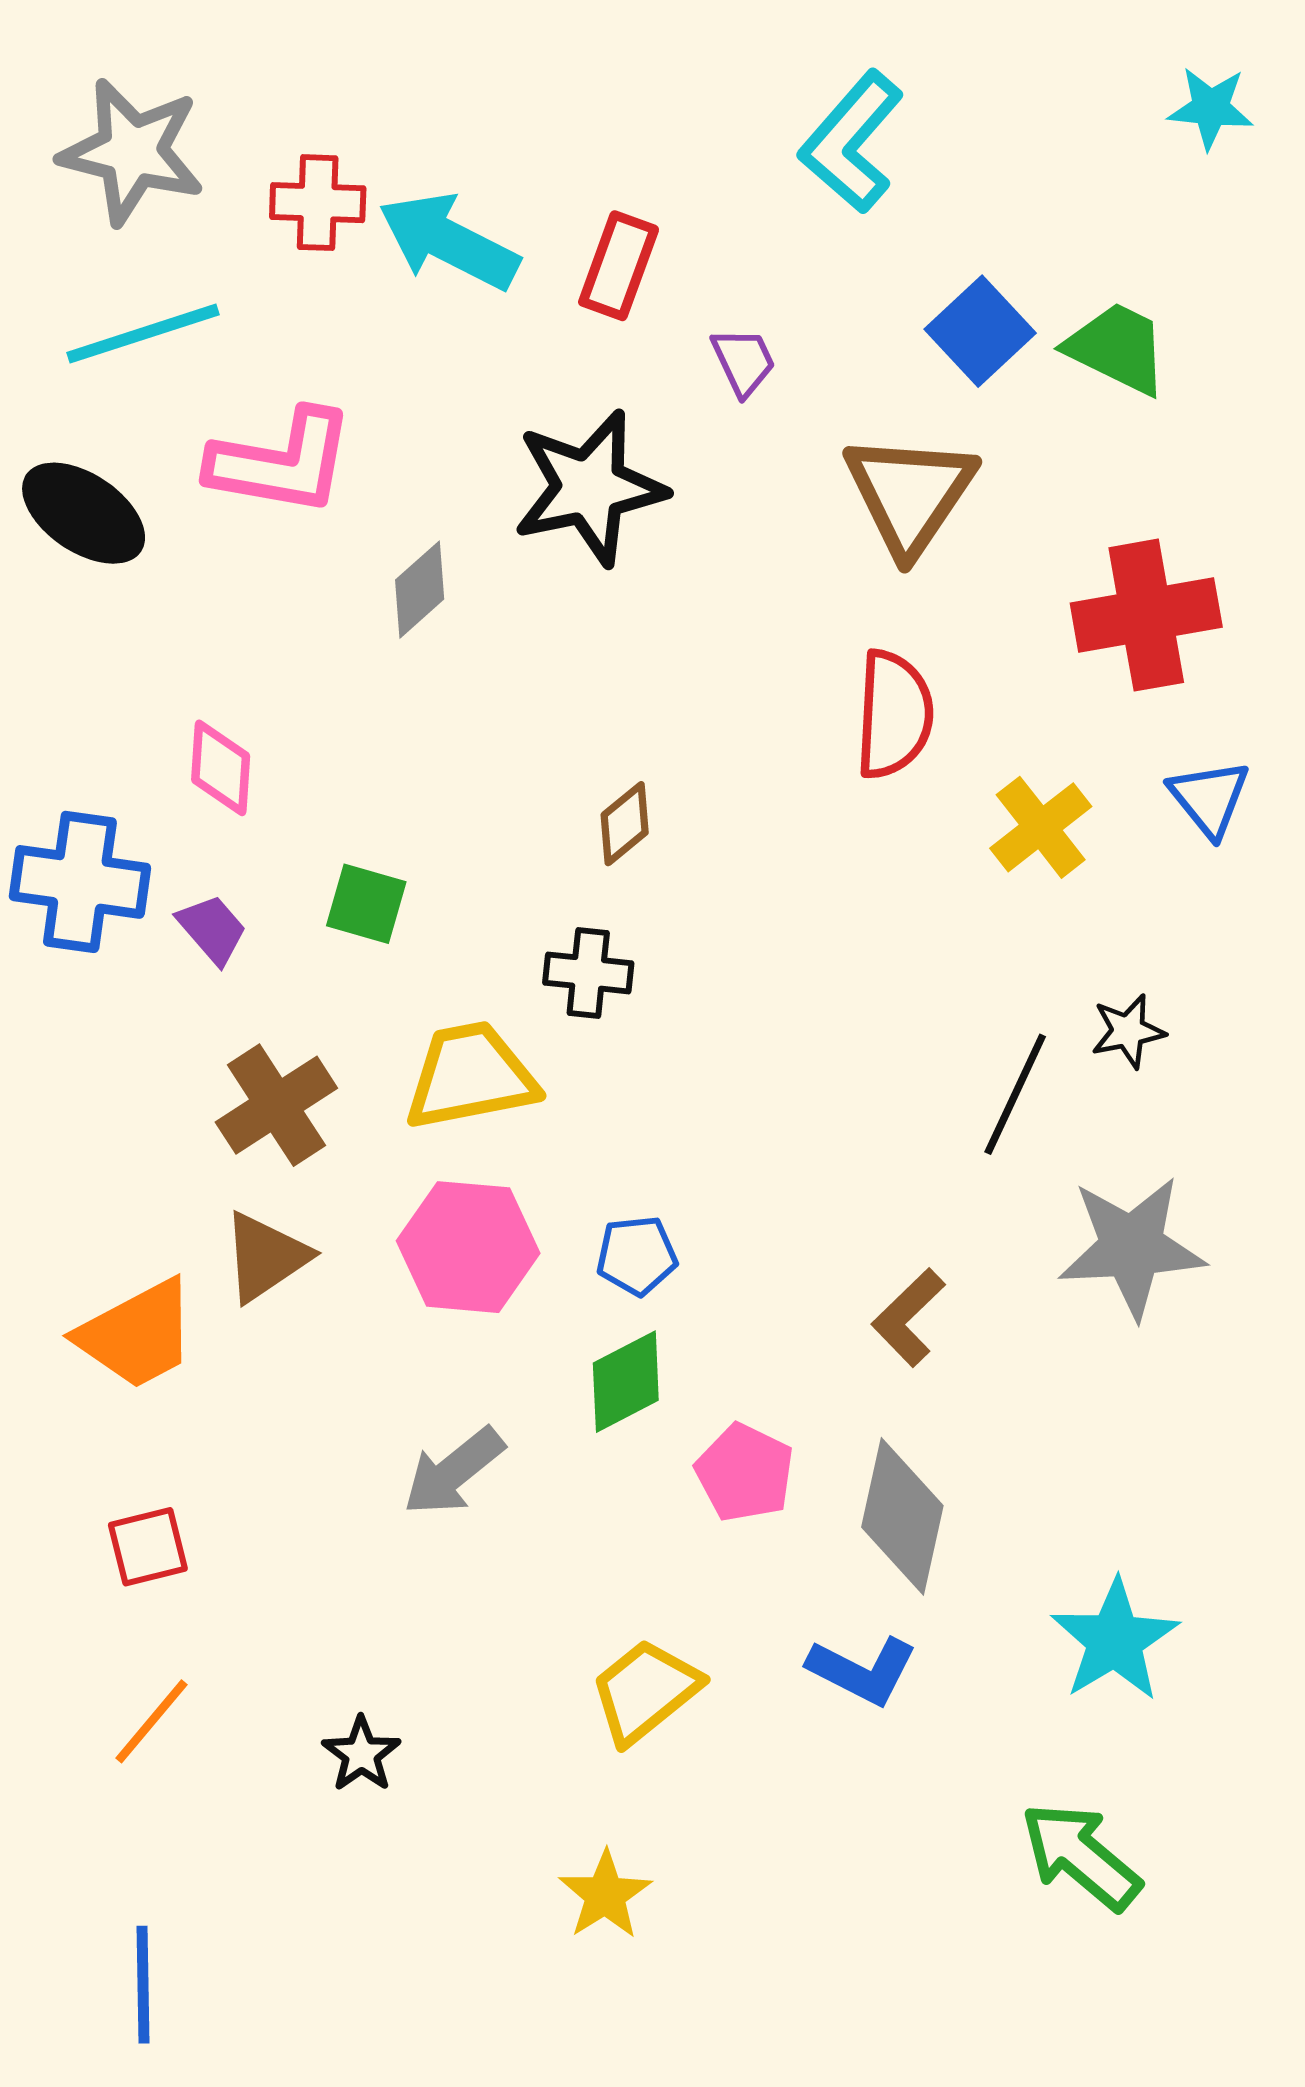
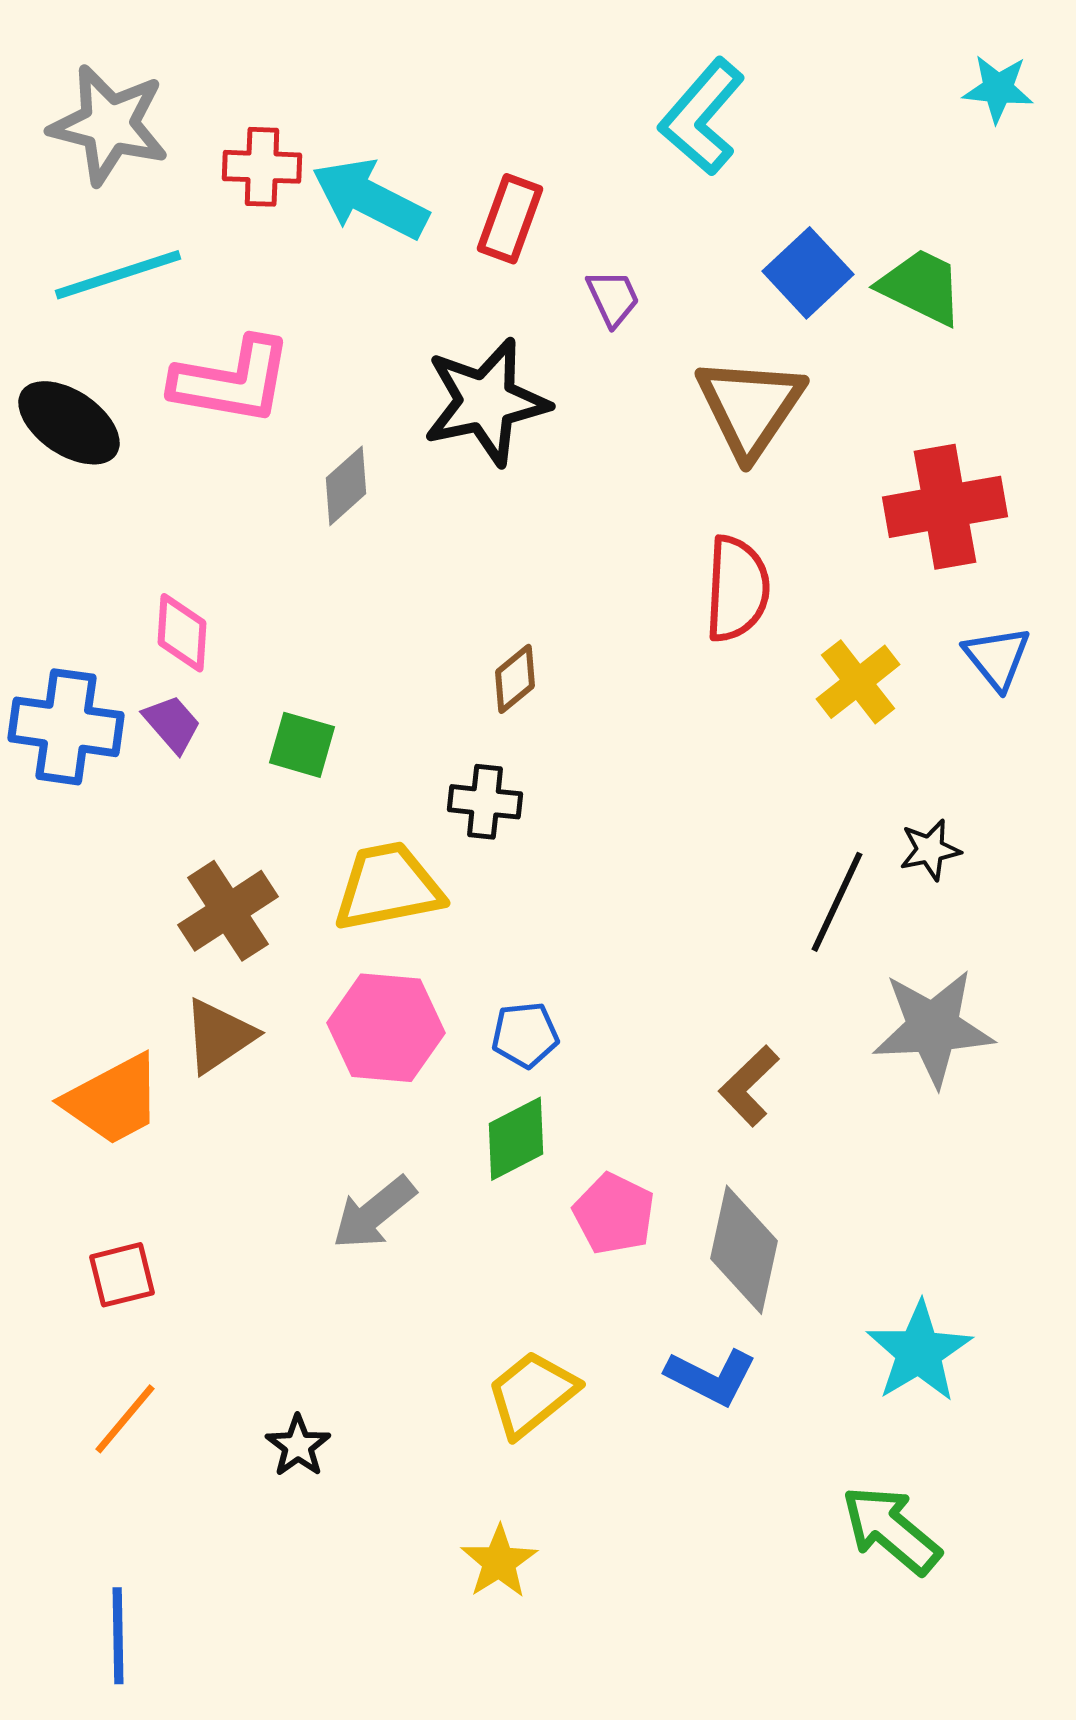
purple trapezoid: (212, 929) -> (172, 724), moved

